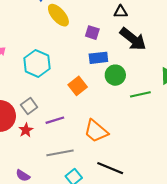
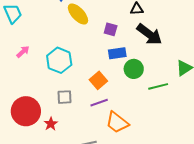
gray square: (29, 106) -> (65, 97), moved, turned 35
purple line: (55, 120) -> (99, 103), moved

